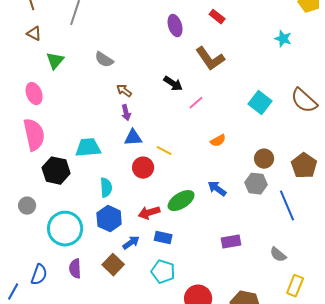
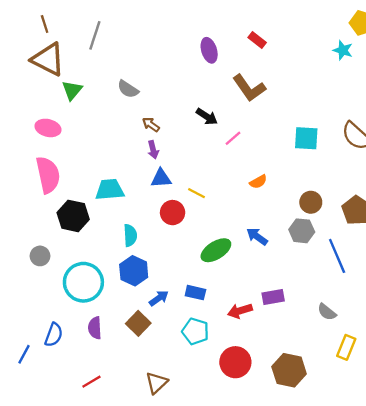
brown triangle: (34, 34) -> (48, 59), size x2.0
cyan star: (283, 39) -> (343, 50), moved
pink ellipse: (34, 94) -> (48, 128), turned -55
cyan square: (260, 103) -> (306, 138), turned -35
red arrow: (149, 213) -> (240, 311), moved

